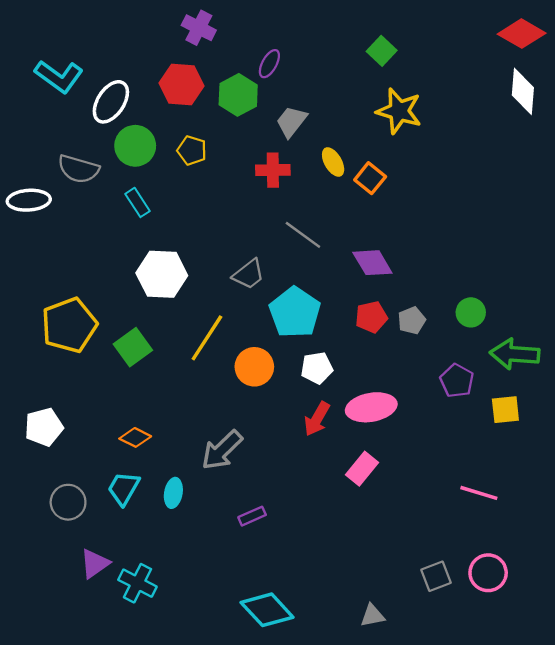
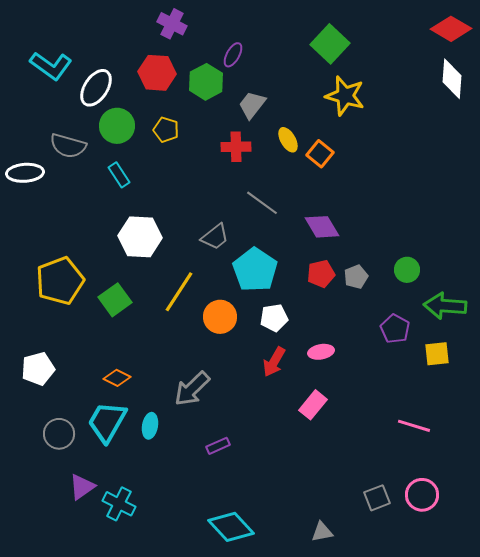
green square: (382, 51) -> (330, 44), size x1.5
pink ellipse: (371, 407) -> (321, 352), size x0.6
cyan trapezoid: (124, 488) -> (107, 422), size x1.4

